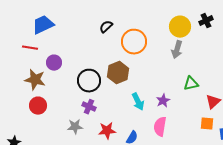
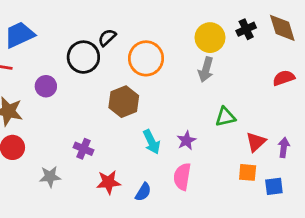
purple circle: (54, 63) -> (46, 86), moved
black circle: (89, 81) -> (83, 57), moved
gray star: (75, 127) -> (50, 177), moved

